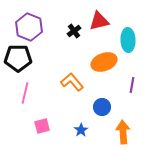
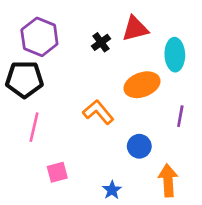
blue star: (81, 130) -> (112, 190), moved

